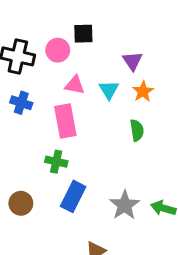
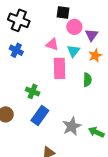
pink circle: (58, 50) -> (74, 27), moved
pink rectangle: (65, 121) -> (59, 68), moved

